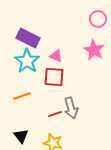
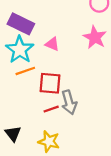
red square: (54, 77) -> (50, 83), moved
orange line: (22, 96) -> (25, 71), moved

